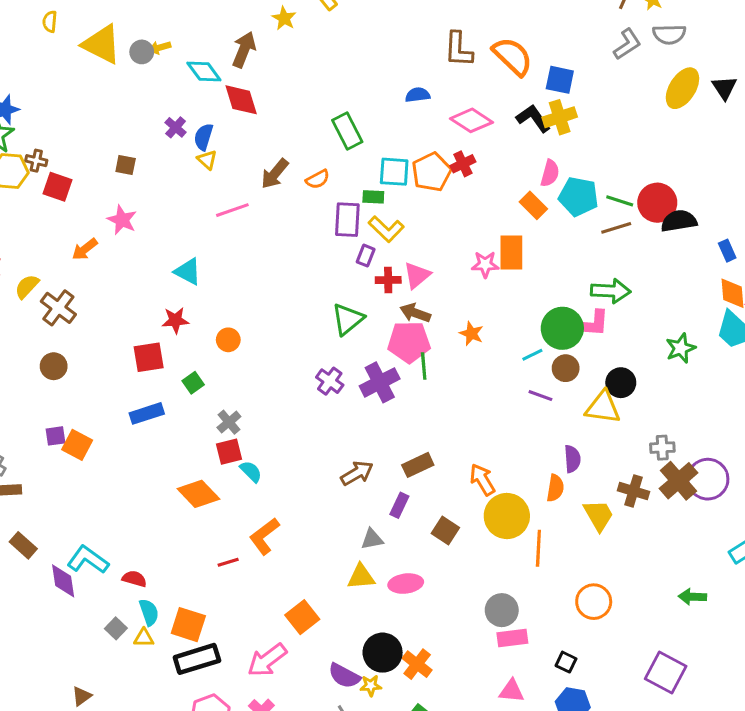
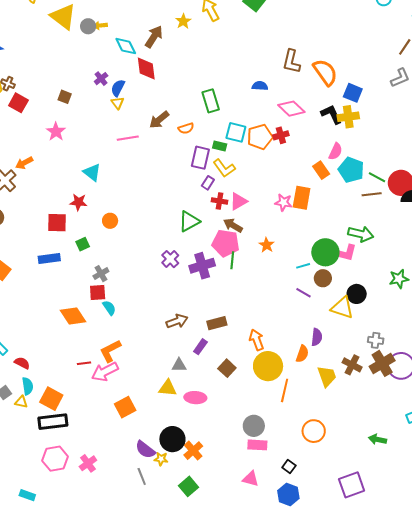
orange arrow: (85, 249) -> (24, 163), moved
pink arrow: (267, 660) -> (105, 372), moved
purple square: (666, 673) -> (352, 485), turned 32

